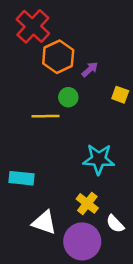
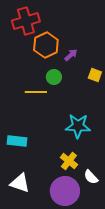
red cross: (33, 26) -> (26, 21), turned 32
white triangle: (44, 222) -> (20, 183), moved

